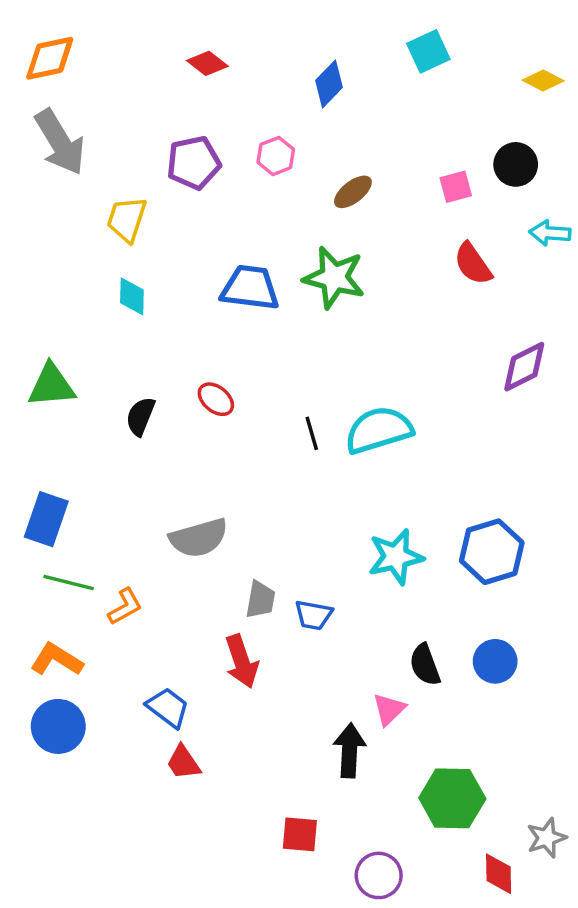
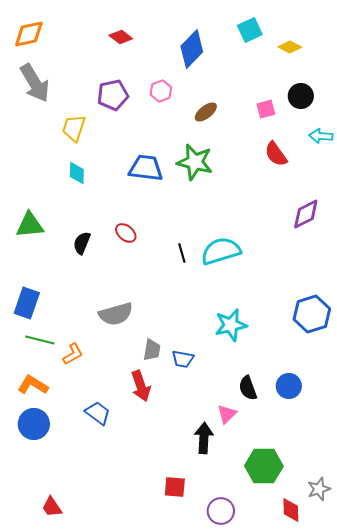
yellow diamond: (543, 81) -> (290, 47), moved
blue diamond: (329, 84) -> (192, 49), size x1.4
blue hexagon: (492, 552) -> (312, 314), moved
red trapezoid: (183, 762) -> (52, 507), moved

